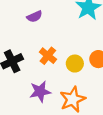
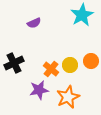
orange cross: (48, 56) -> (51, 69), moved

